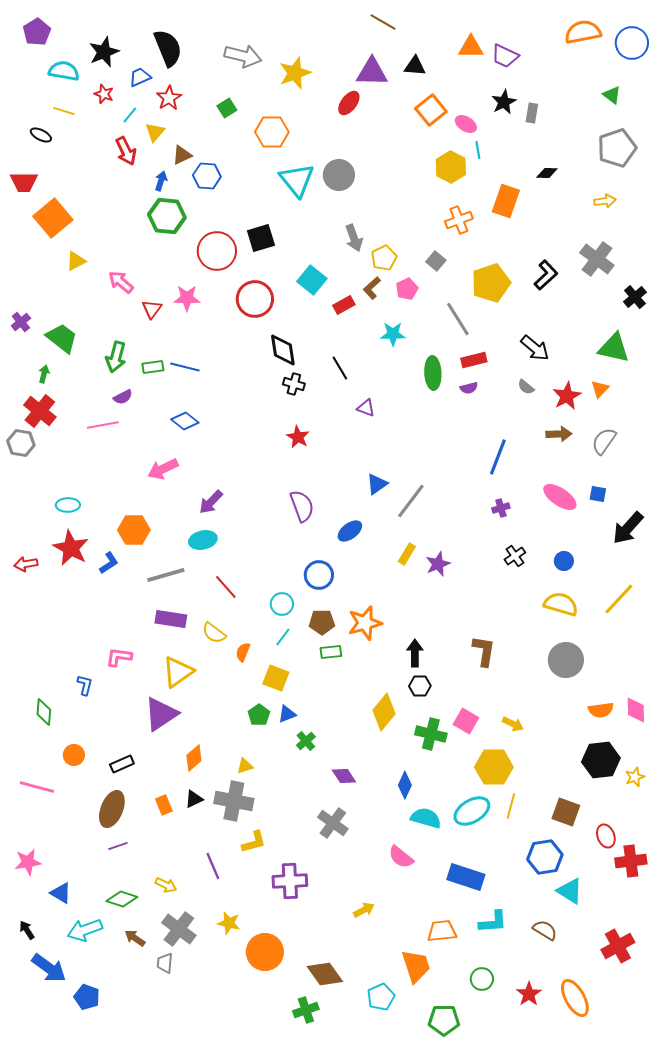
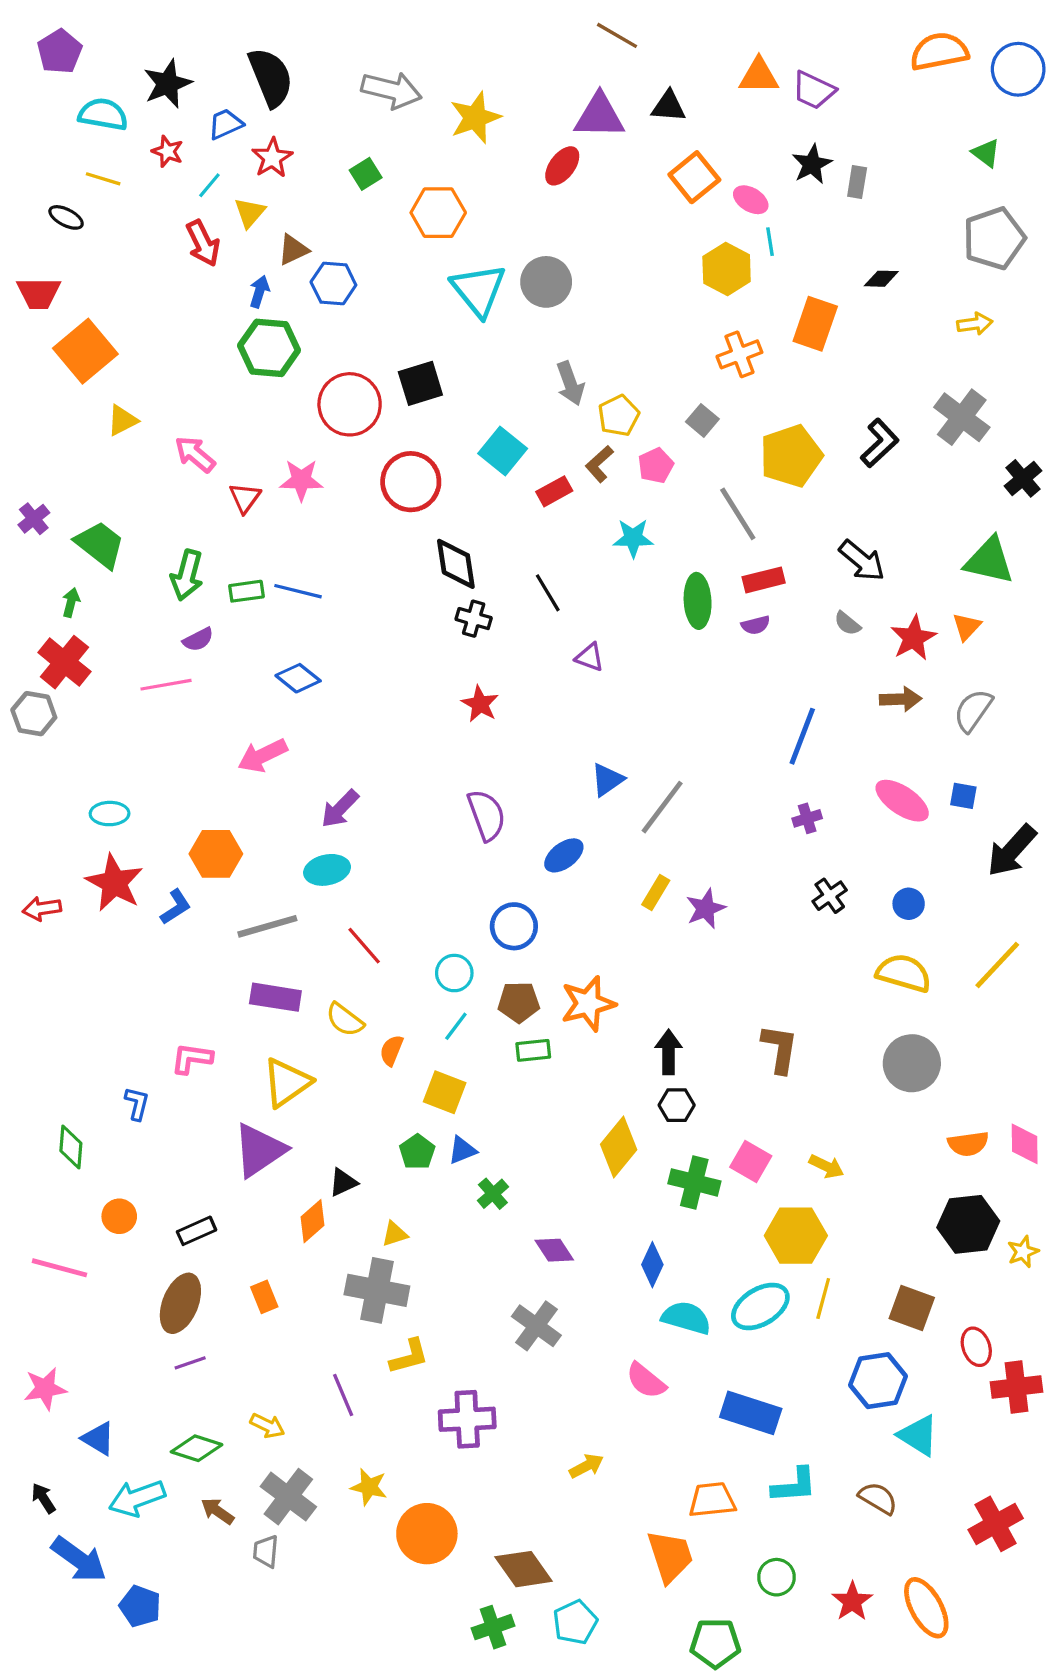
black triangle: (194, 799) -> (343, 1182), moved
cyan pentagon: (381, 997) -> (575, 1622), moved

